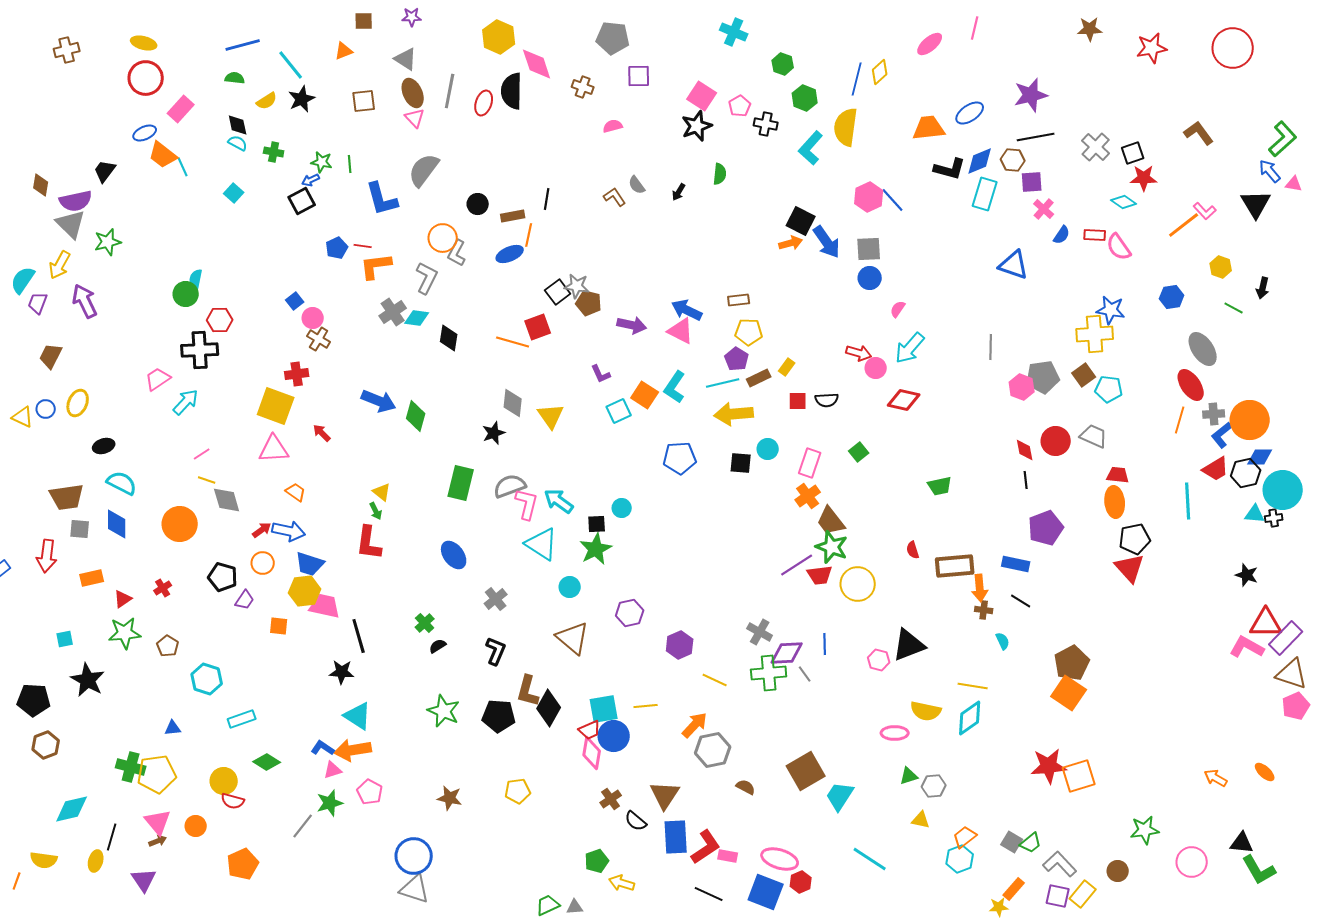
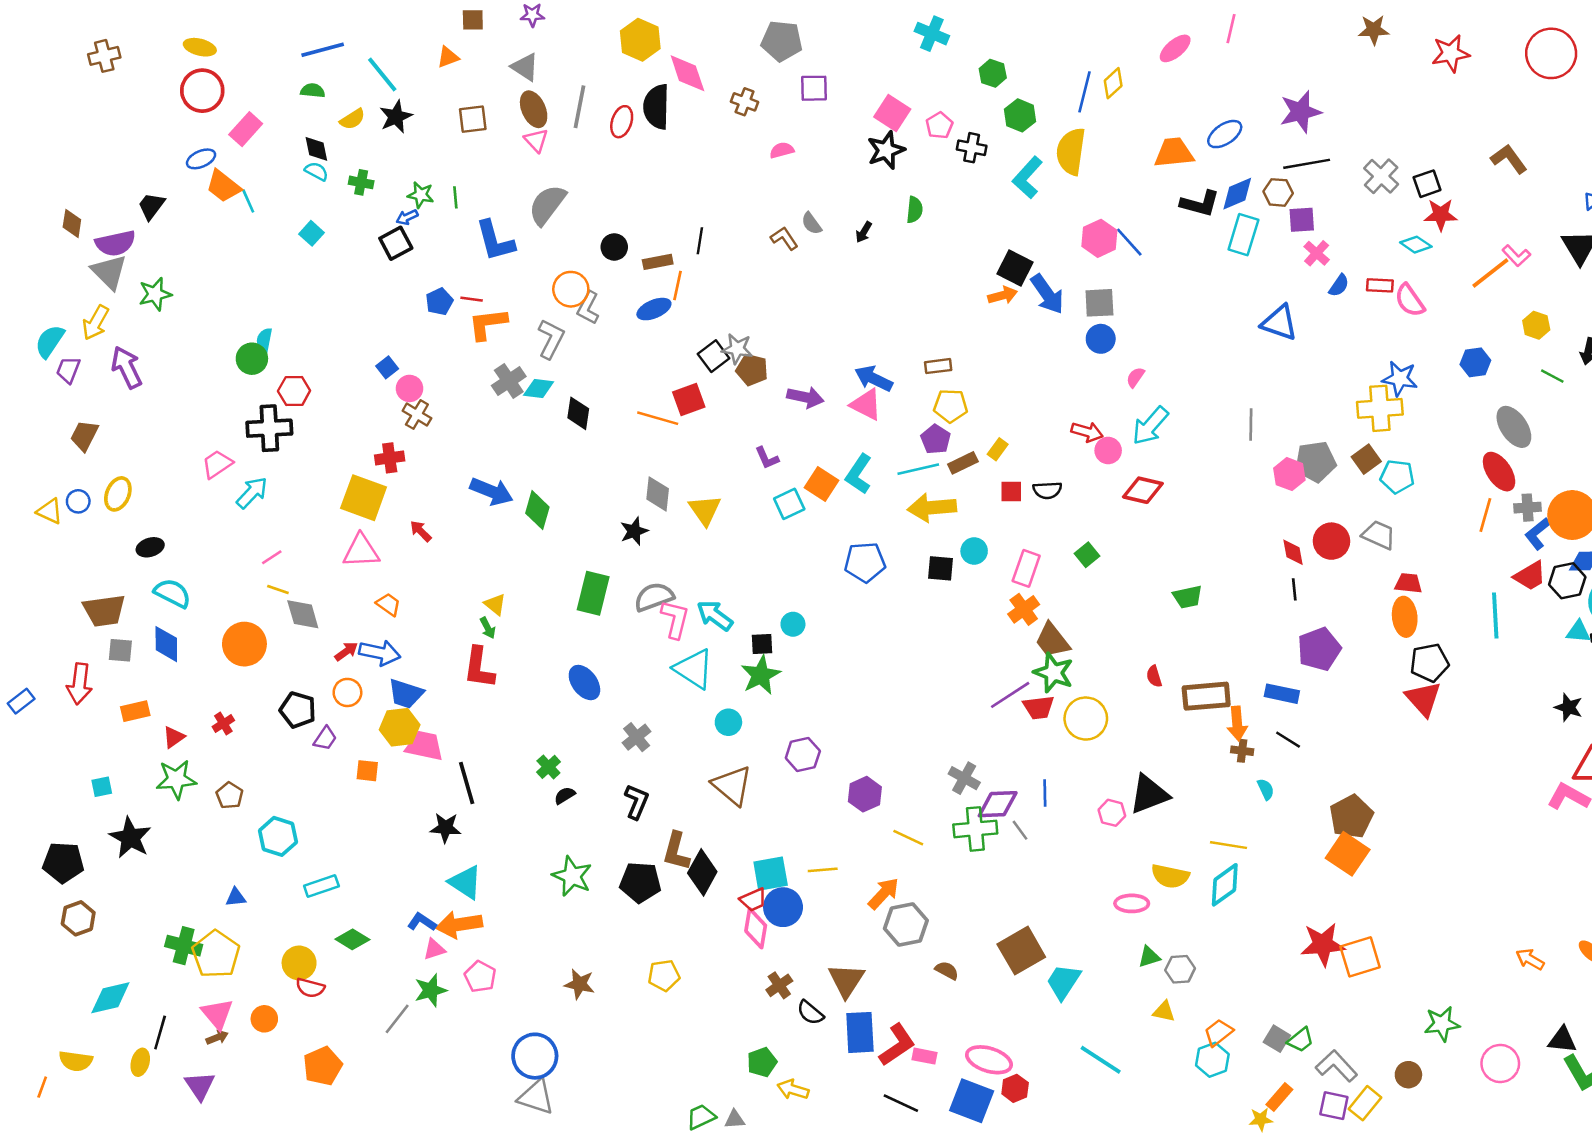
yellow pentagon: (157, 774) -> (216, 954), turned -30

